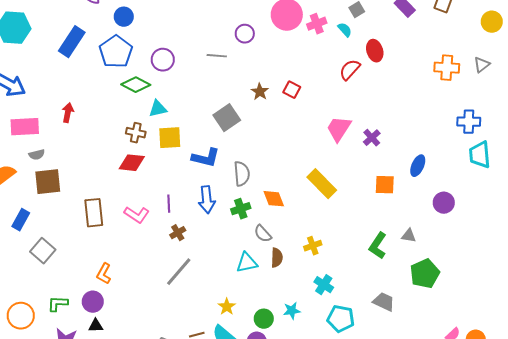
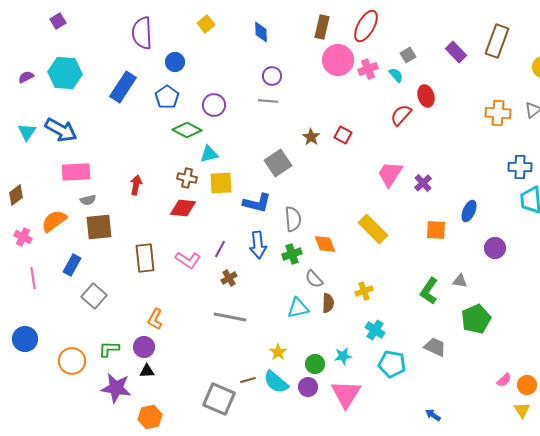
purple circle: (245, 34) -> (272, 76), moved
blue pentagon: (116, 52) -> (167, 97), size x0.7
red arrow: (68, 113) -> (136, 185), moved
purple line: (169, 204) -> (220, 249), turned 30
gray line: (179, 272) -> (230, 317), turned 60

